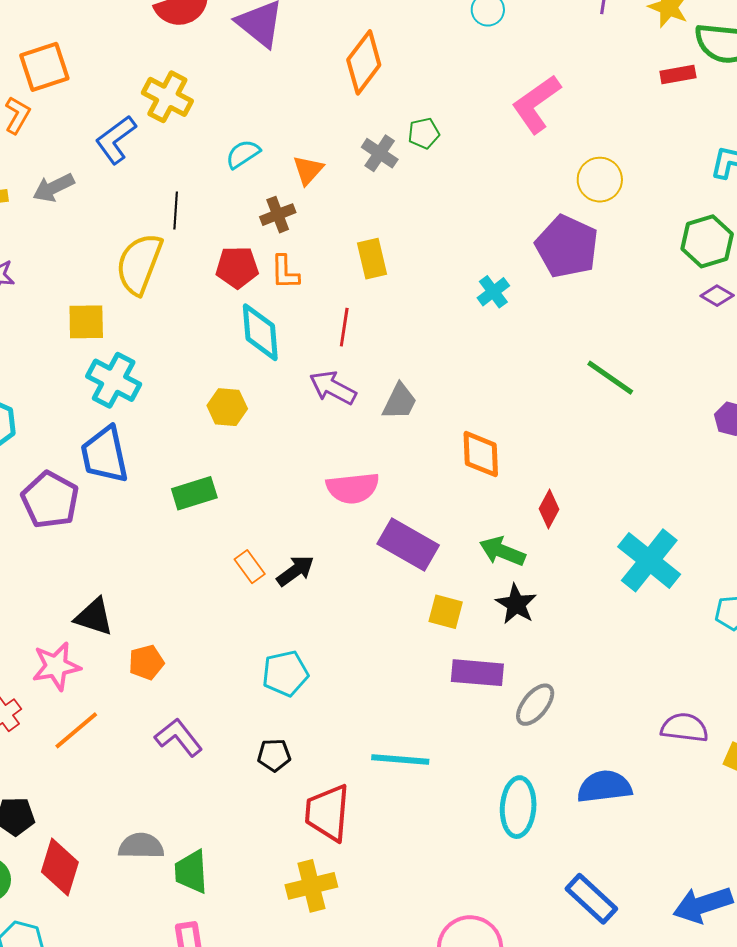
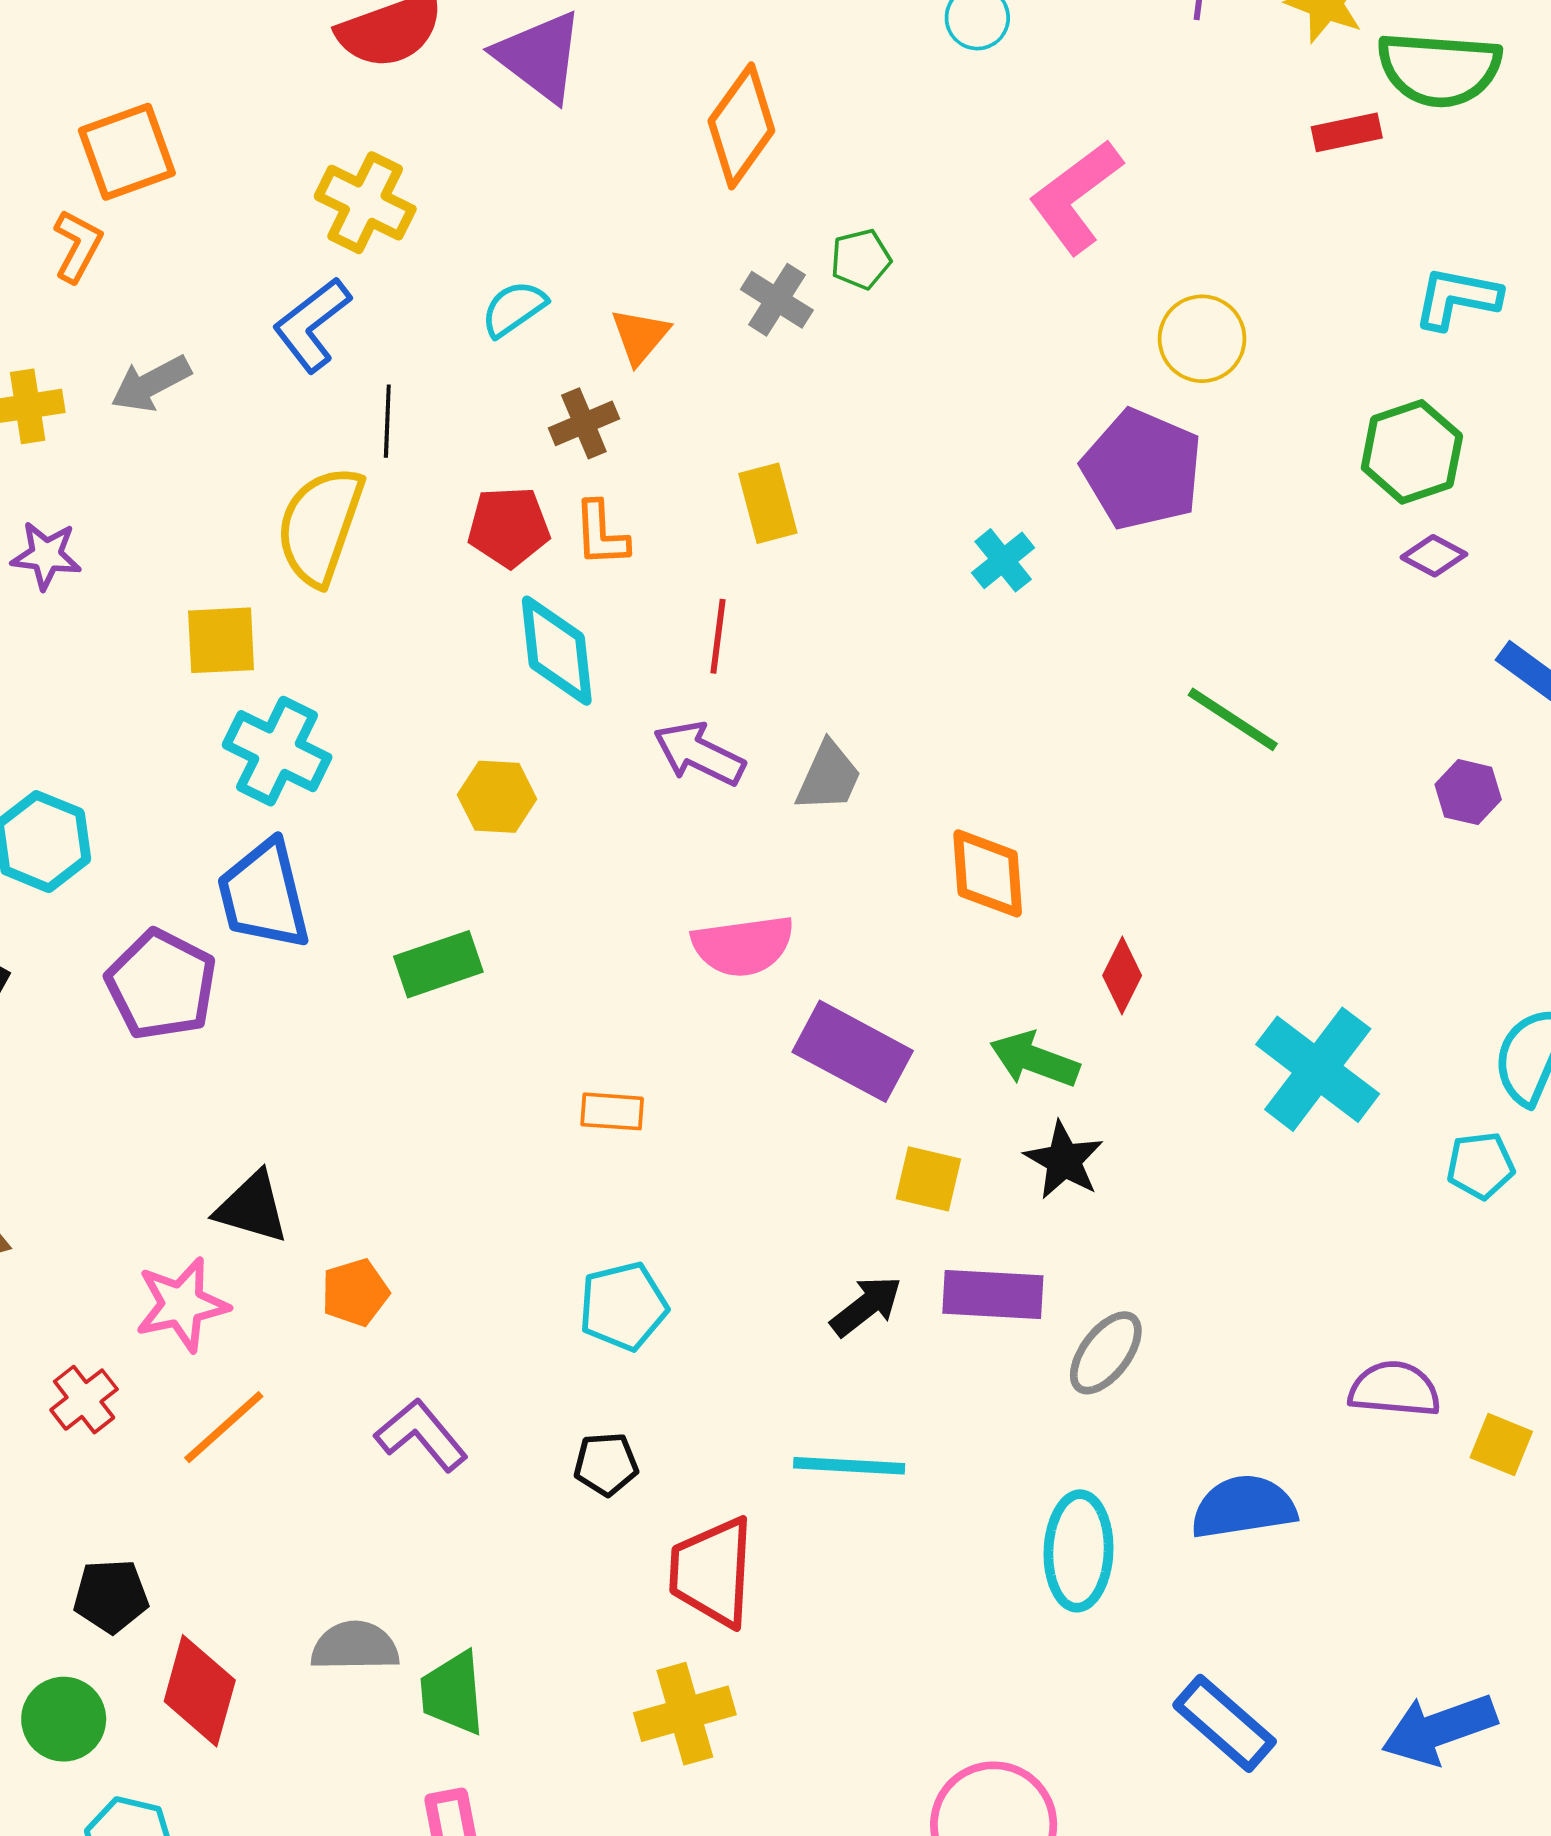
blue L-shape: (116, 140) -> (312, 325), moved
orange rectangle: (250, 567) -> (612, 1111), moved, turned -48
black arrow: (295, 571) -> (866, 1306), moved

